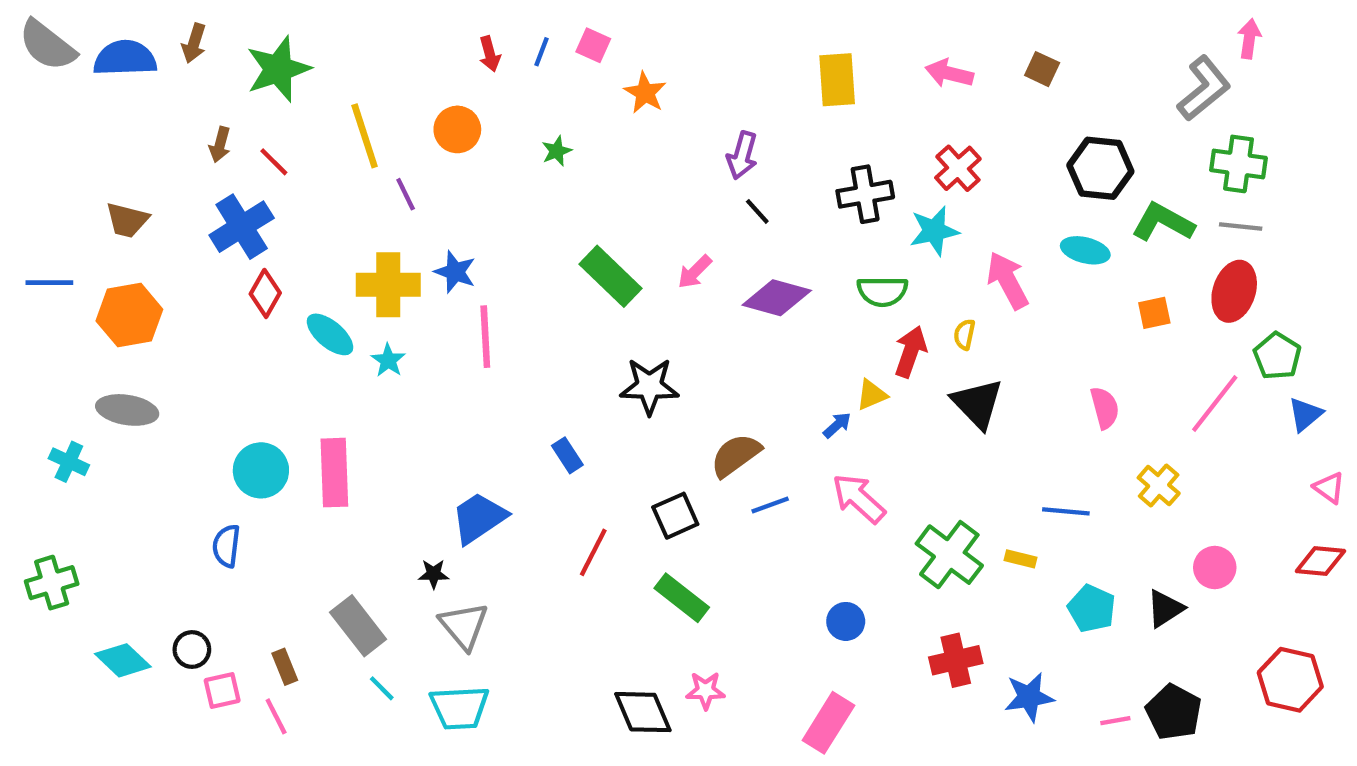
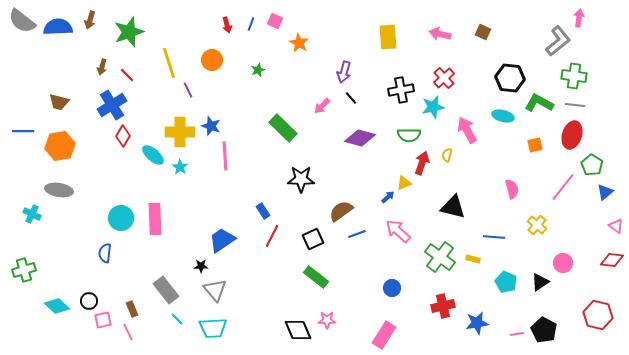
pink arrow: (695, 272) -> (322, 106), moved
black triangle: (977, 404) -> (453, 207), moved, turned -32
red line: (593, 552) -> (272, 236), moved

